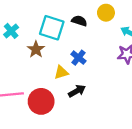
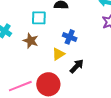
cyan square: (52, 28) -> (39, 18), size x0.7

